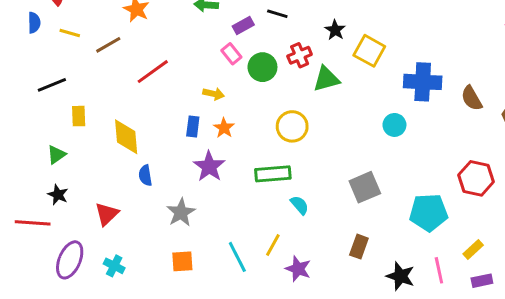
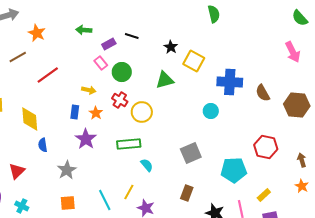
red cross: (300, 55) -> (120, 100), moved, turned -35

